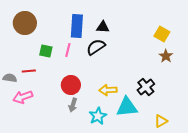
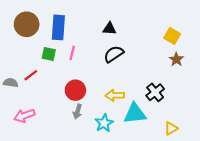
blue rectangle: (77, 26) -> (58, 27), moved
black semicircle: (96, 47) -> (114, 54), moved
red line: (29, 71) -> (31, 75), turned -32
pink arrow: (23, 97) -> (24, 116), moved

